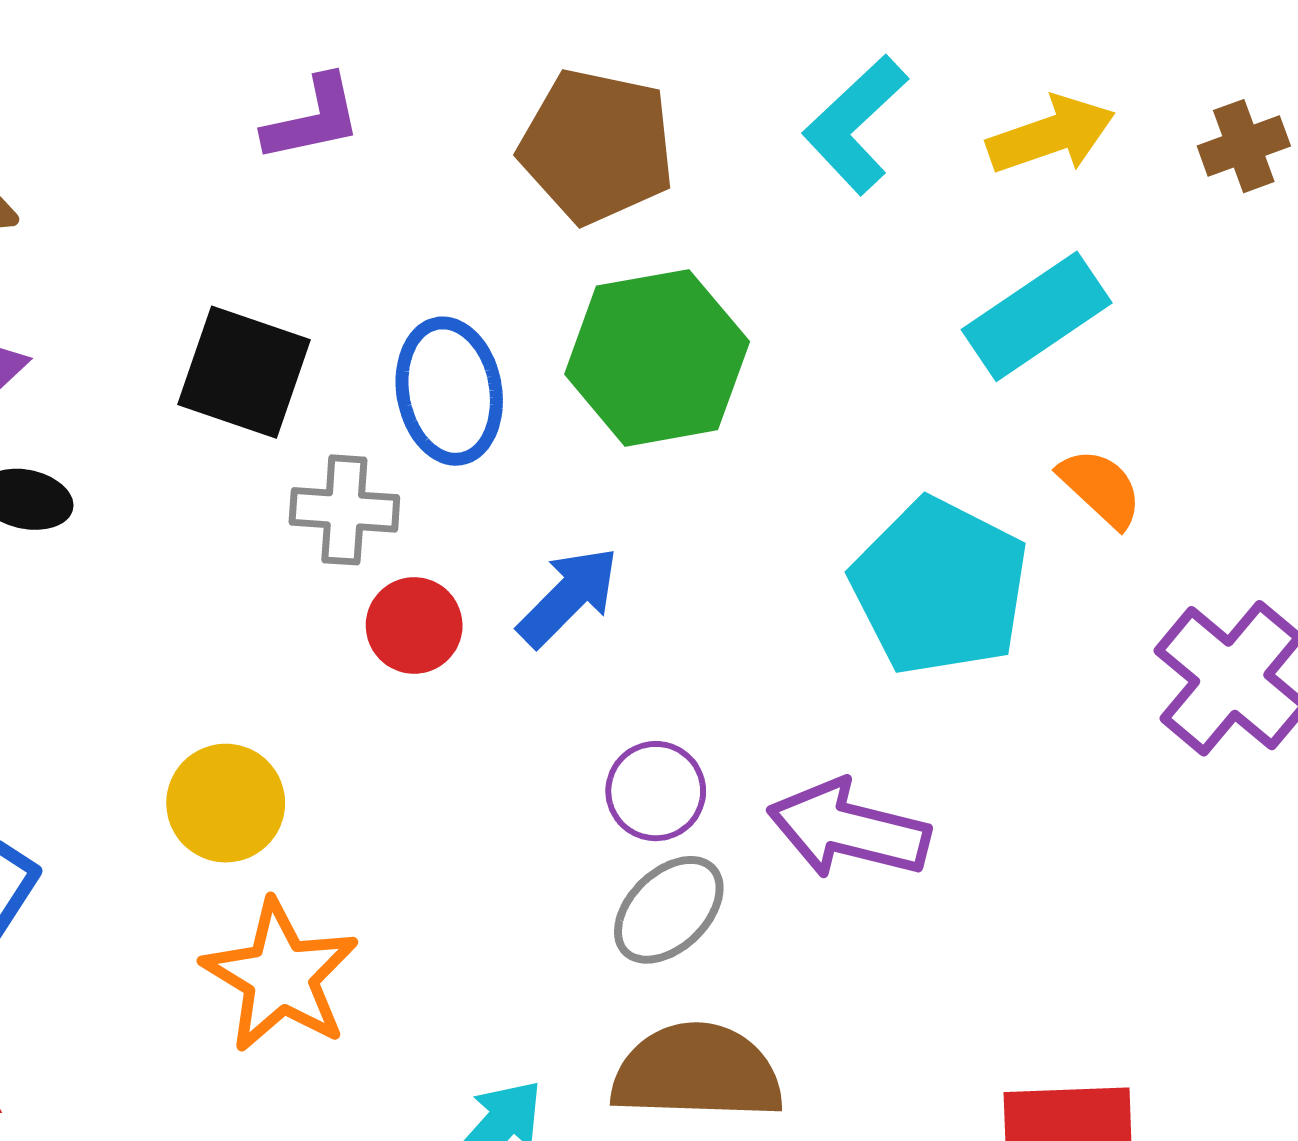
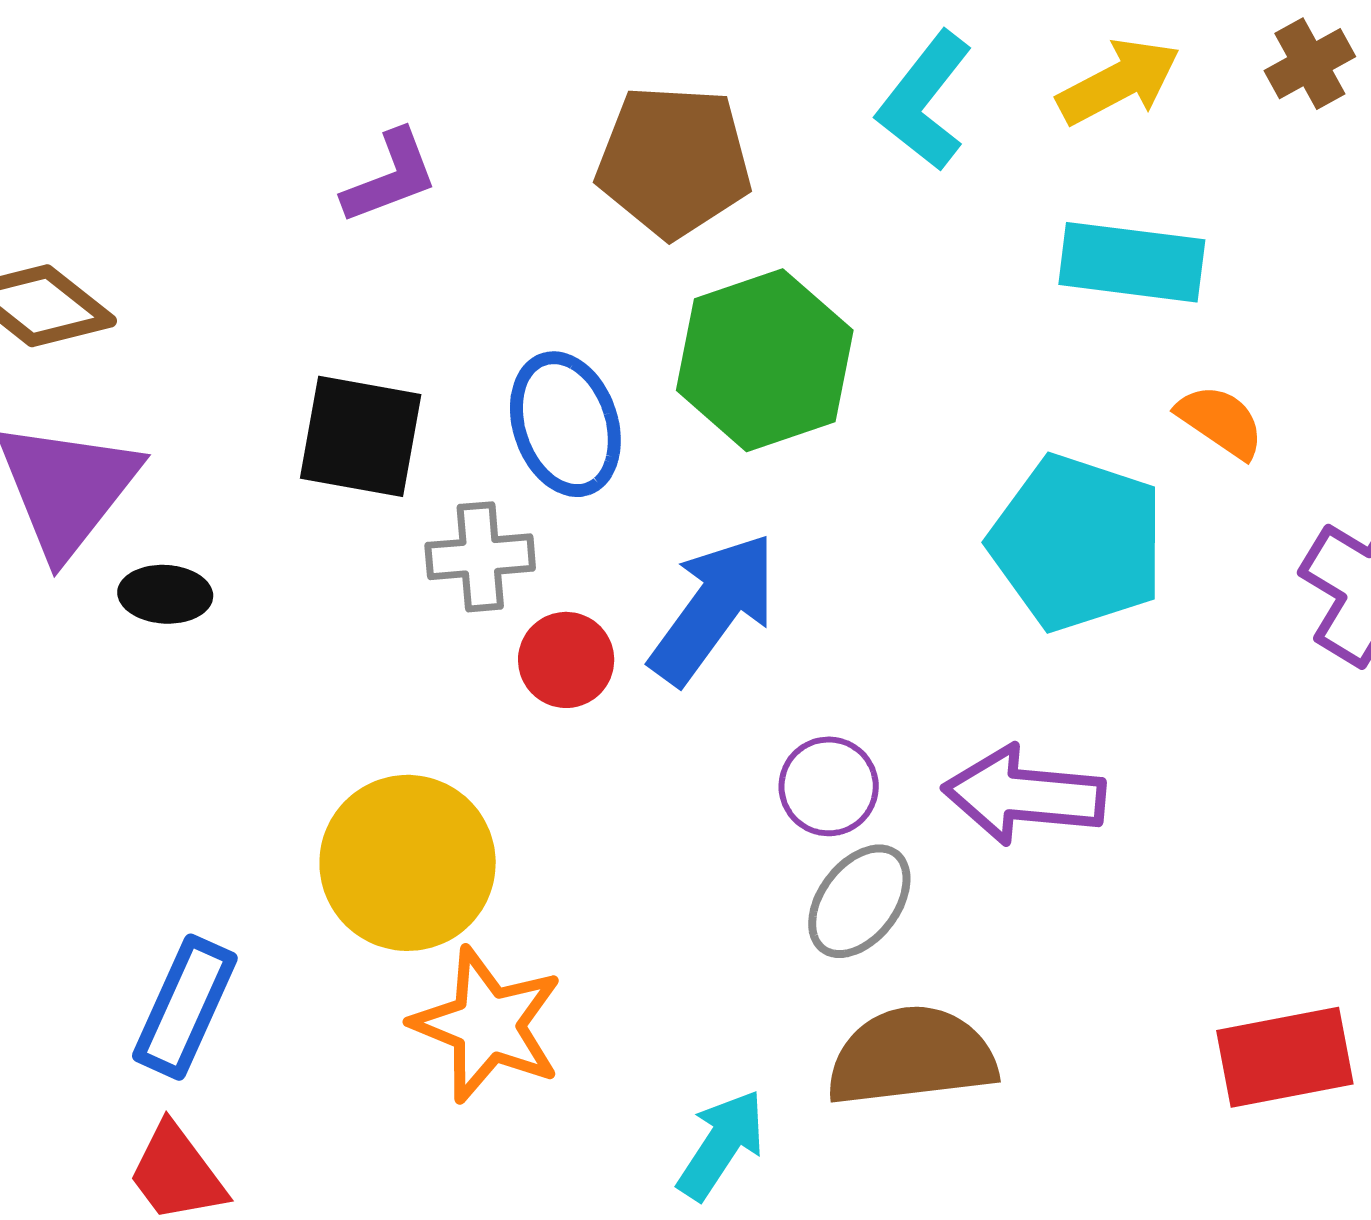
cyan rectangle: (1037, 316) -> (1132, 262), turned 50
blue arrow: (568, 597) -> (713, 608), size x1.4
yellow circle: (226, 803) -> (408, 863), size x1.5

